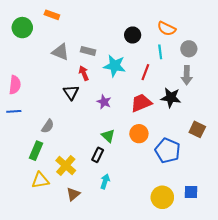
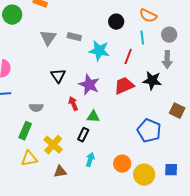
gray triangle: (60, 52) -> (48, 38), turned 42
red arrow: (84, 73) -> (73, 104), moved
purple star: (104, 102) -> (89, 85), size x1.5
gray semicircle: (48, 126) -> (36, 108), turned 56
orange circle: (139, 134) -> (122, 164), moved
green triangle: (108, 136) -> (93, 117), turned -40
brown triangle: (73, 194) -> (60, 172), turned 32

